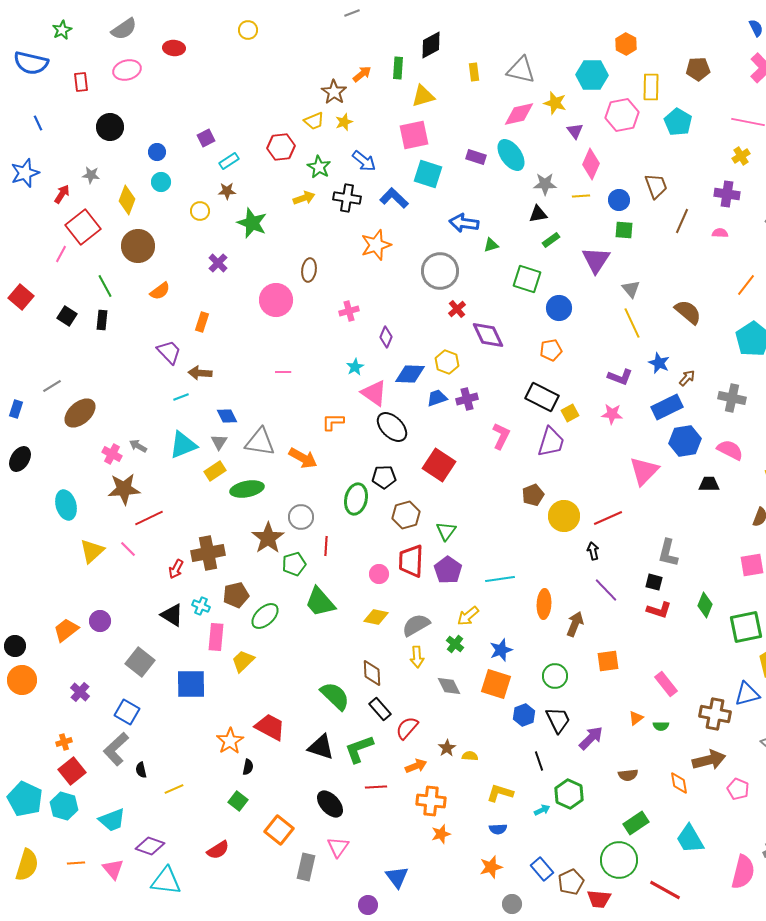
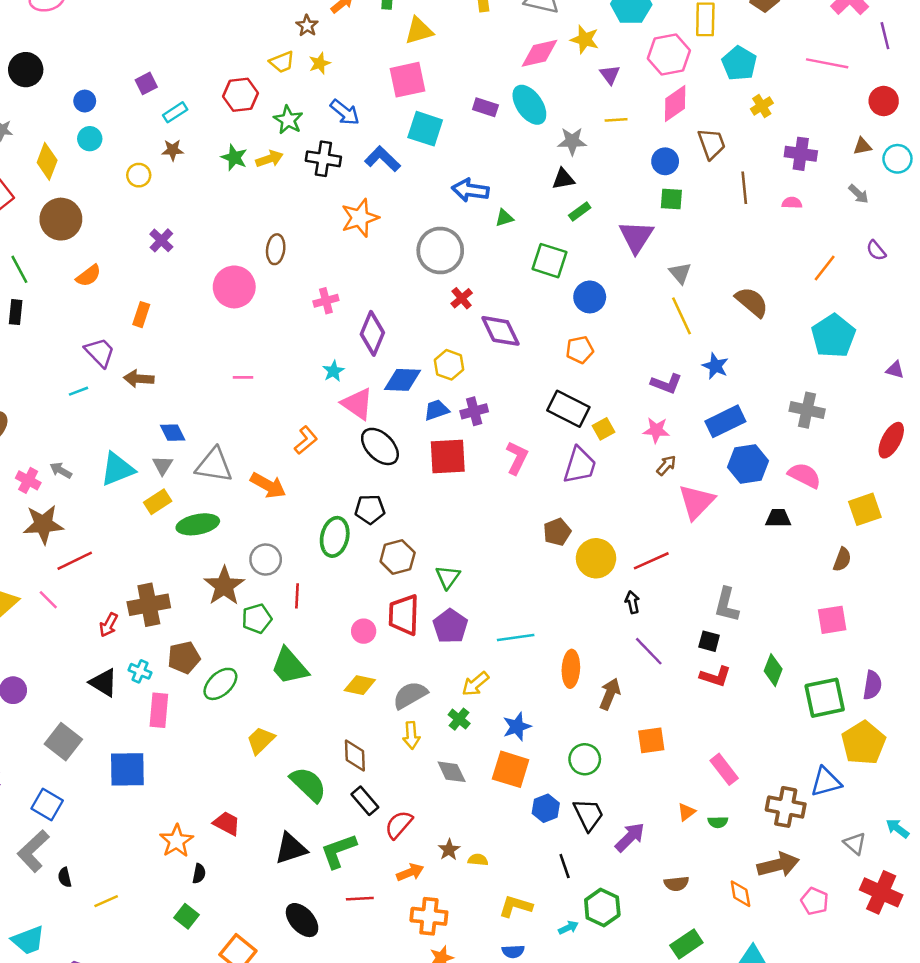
brown star: (334, 92) -> (307, 26), size x0.7
yellow cross: (741, 156) -> (762, 106), moved
pink diamond: (591, 164) -> (675, 104), moved, turned 32
yellow line: (581, 196) -> (616, 120), moved
brown line: (682, 221) -> (744, 188), turned -30
green star: (252, 223) -> (234, 158), moved, size x0.7
purple diamond: (386, 337) -> (372, 333), size x1.6
brown arrow: (687, 378) -> (666, 465), moved
cyan line: (181, 397) -> (78, 391), moved
orange L-shape: (333, 422) -> (306, 440), turned 140
red square: (439, 465) -> (448, 457), moved, turned -36
yellow trapezoid: (243, 661) -> (261, 740), moved
red trapezoid: (270, 727) -> (227, 823), size x0.7
black triangle: (321, 747) -> (291, 848), turned -36

